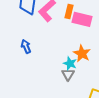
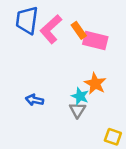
orange rectangle: (69, 11) -> (79, 30), turned -48
blue arrow: (26, 46) -> (34, 100), moved, turned -56

